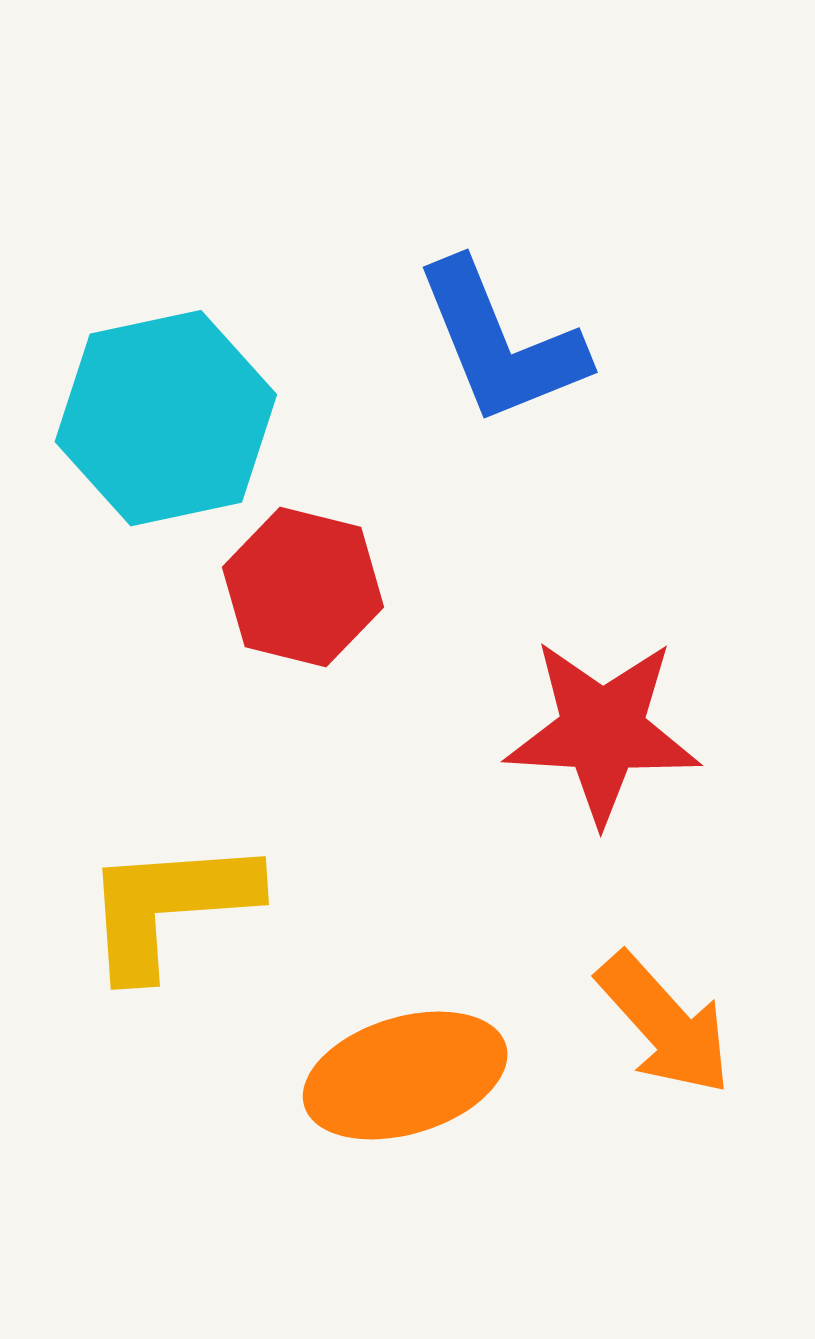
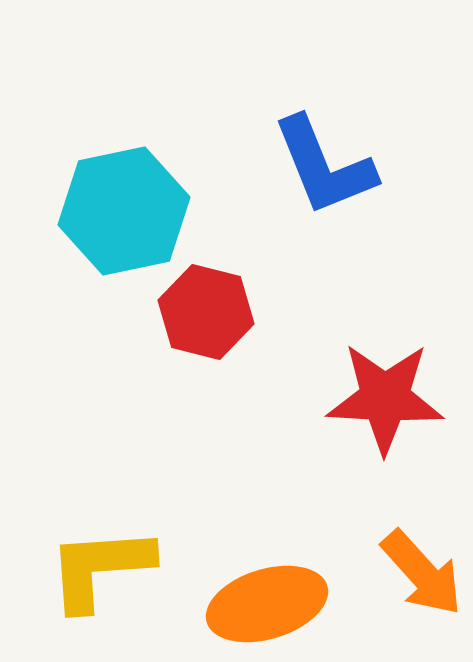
yellow L-shape: (169, 907) -> (100, 568), moved

